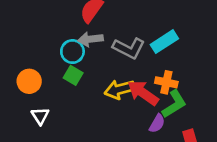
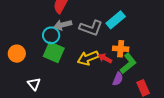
green square: (73, 75) -> (54, 52), size x1.5
orange circle: (29, 81) -> (17, 54), moved
red arrow: (143, 93) -> (105, 58), size x0.6

